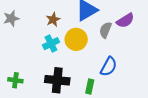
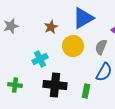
gray semicircle: (105, 30) -> (101, 47), moved
cyan cross: (51, 44) -> (40, 59), moved

